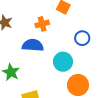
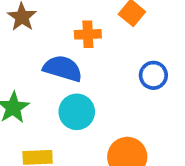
cyan circle: (63, 62) -> (77, 112), moved

